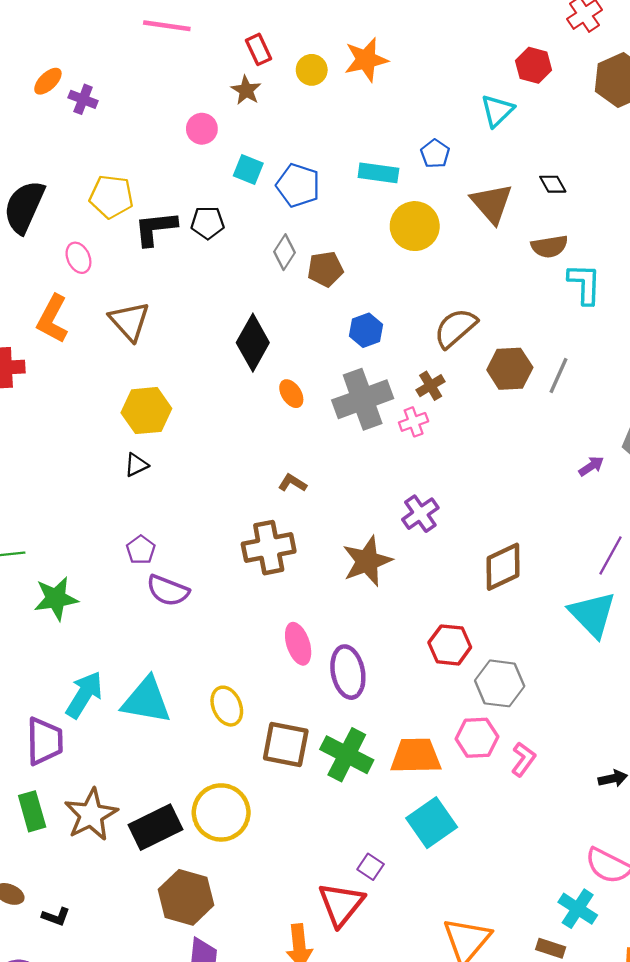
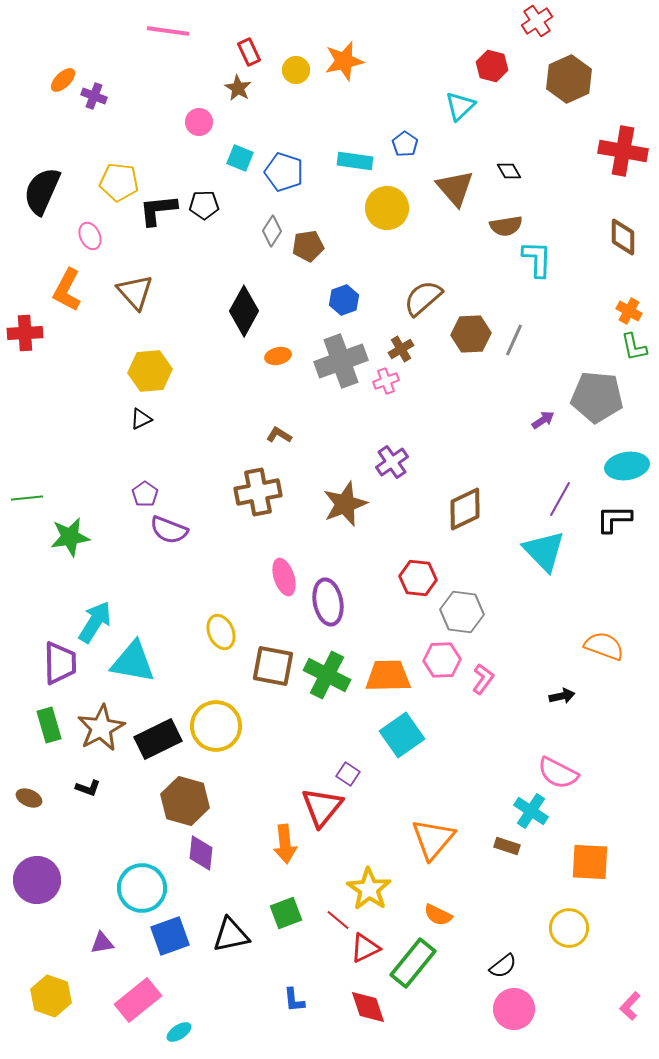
orange ellipse: (291, 394) -> (278, 356), turned -70
cyan triangle: (146, 700) -> (133, 662), moved
black L-shape: (56, 917) -> (88, 788), moved

